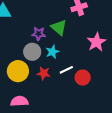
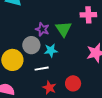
white line: (66, 70) -> (42, 69), moved
red star: (44, 73) -> (49, 88), moved

